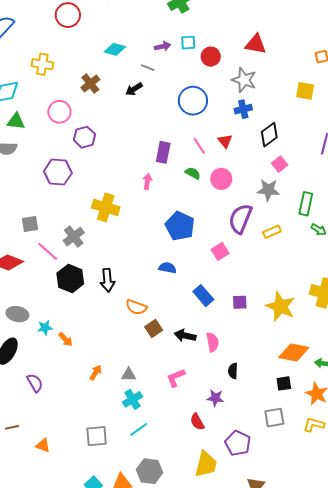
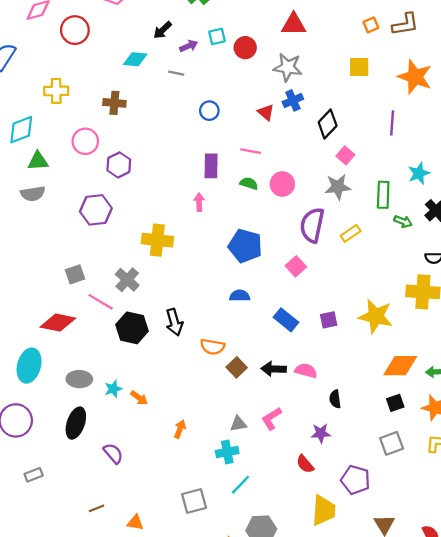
brown cross: (90, 83) -> (114, 103), turned -36
black arrow: (134, 89) -> (162, 30), moved
blue circle: (193, 101) -> (209, 111), moved, size x0.6
red triangle: (225, 141) -> (266, 112), moved
pink line: (199, 146) -> (251, 151), turned -36
pink semicircle: (212, 342) -> (306, 371), turned -54
gray triangle: (129, 375) -> (238, 424), moved
cyan cross: (133, 399) -> (227, 452), turned 30

